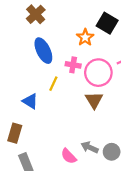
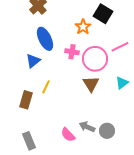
yellow line: (53, 84) -> (46, 87), moved
blue triangle: (30, 101) -> (33, 61), moved, turned 49
brown rectangle: (15, 133) -> (26, 100), moved

